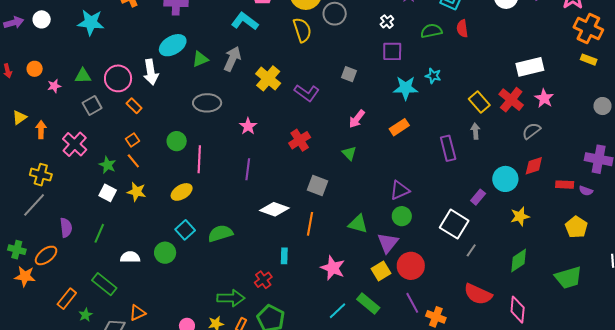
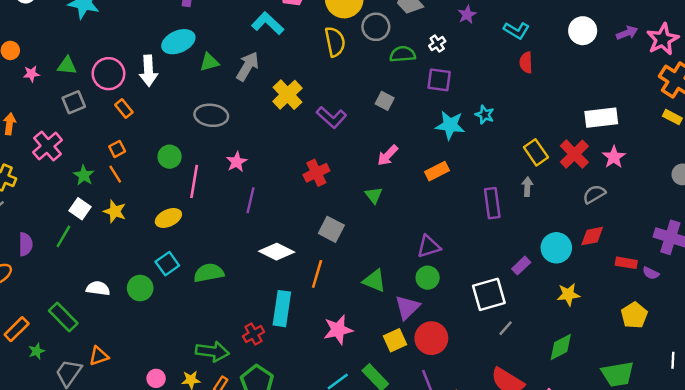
green semicircle: (431, 31) -> (403, 54), moved
pink star: (248, 126) -> (237, 162), moved
white square: (454, 224) -> (489, 294), turned 36
green line: (99, 233) -> (63, 236), moved
cyan rectangle: (284, 256) -> (282, 309), size x1.8
pink star: (333, 268) -> (338, 330), turned 30

